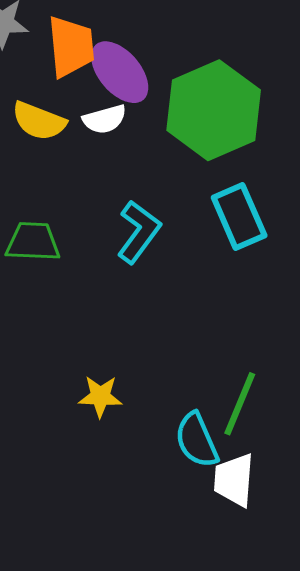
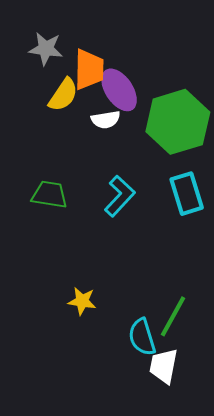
yellow semicircle: (39, 121) -> (63, 95), moved, turned -84

